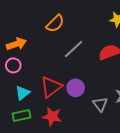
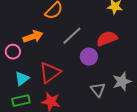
orange arrow: (16, 44) -> (33, 37), moved
purple circle: (76, 88) -> (89, 57), moved

